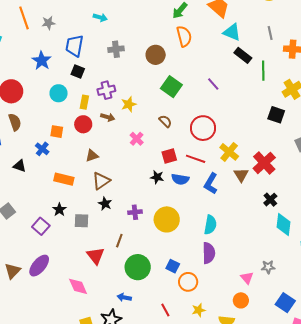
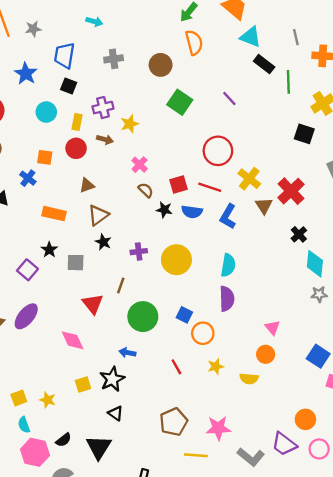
brown semicircle: (165, 121) -> (146, 190), moved
gray star: (268, 267) -> (319, 294), moved

